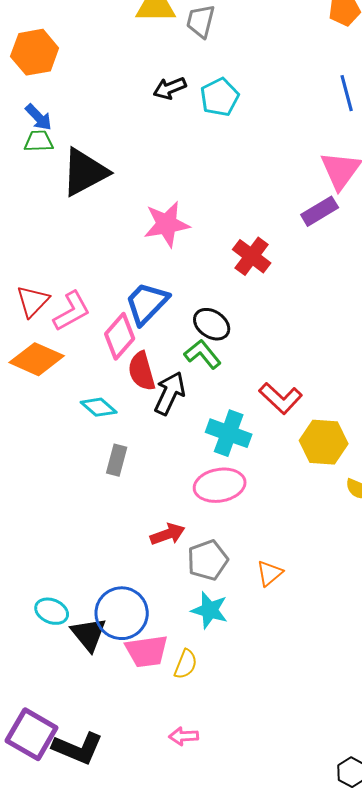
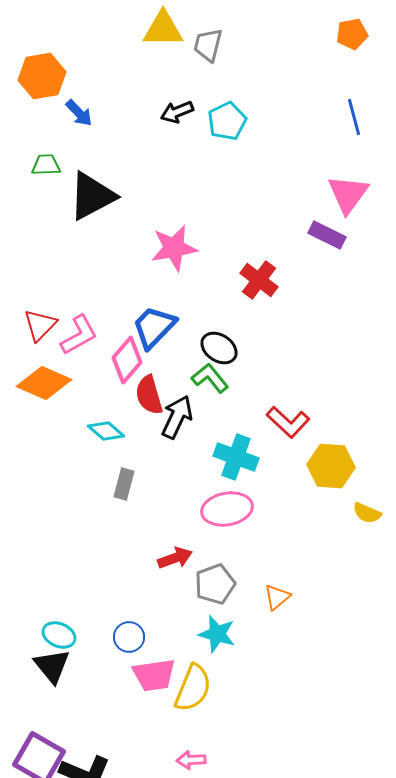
blue arrow: (39, 117) -> (79, 113), moved
purple rectangle: (320, 211) -> (327, 235), turned 57
blue circle: (122, 613) -> (129, 637), size x0.6
black triangle: (89, 634) -> (52, 666), moved
yellow semicircle: (186, 664) -> (193, 688), size x1.6

